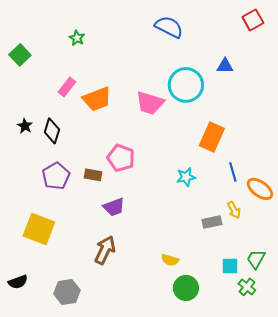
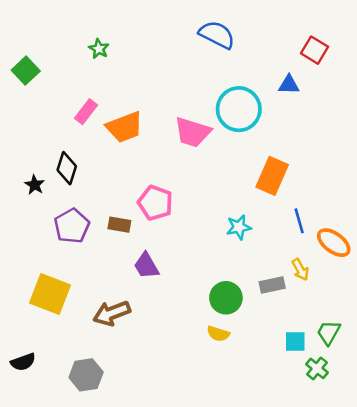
red square: (253, 20) -> (314, 50), moved, turned -30
black star: (25, 126) -> (35, 185), moved
purple trapezoid: (114, 207) -> (146, 266), turned 80
brown arrow: (105, 250) -> (112, 313), moved, turned -136
green circle: (186, 288) -> (226, 298), moved

